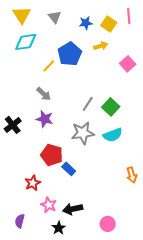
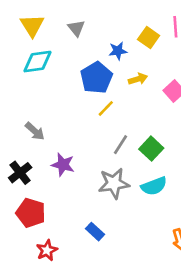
blue star: (86, 23) -> (118, 51), moved
yellow arrow: (101, 46) -> (138, 79), moved
yellow line: (49, 66) -> (106, 108), moved
gray arrow: (44, 94) -> (35, 131), moved
red pentagon: (52, 155) -> (31, 213), moved

